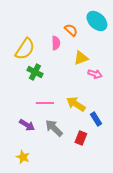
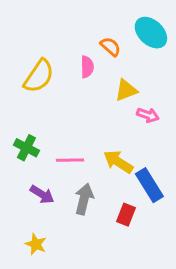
green cross: (35, 72) -> (26, 148), moved
blue rectangle: (96, 119) -> (149, 185), size x1.5
gray arrow: (54, 128) -> (84, 199), turned 60

